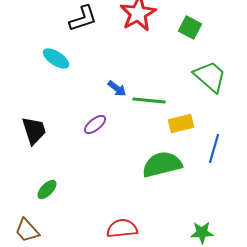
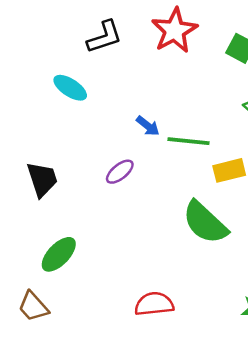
green semicircle: (162, 164) -> (205, 223), turned -123
green ellipse: (47, 189) -> (59, 254), size x1.4

